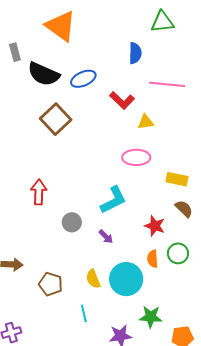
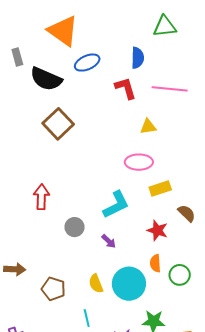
blue ellipse: (83, 79) -> (87, 63), moved
red L-shape: (122, 100) -> (126, 88), moved, turned -150
yellow rectangle: (177, 179) -> (160, 188), moved, turned -30
green circle: (178, 253) -> (180, 275), moved

